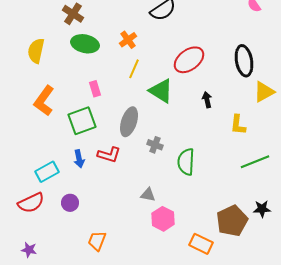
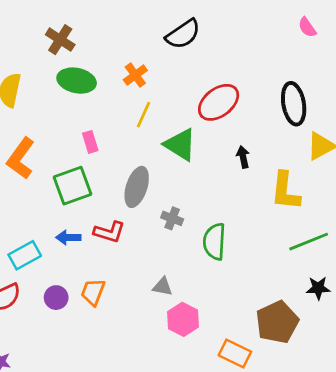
yellow L-shape: (238, 125) -> (285, 191), size x1.4
blue arrow: (79, 159) -> (68, 237), turned 102
black star: (262, 209) -> (318, 288), moved
orange trapezoid: (97, 241) -> (93, 292), moved

